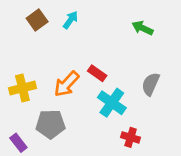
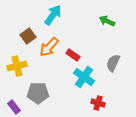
brown square: (37, 20) -> (28, 36), moved
cyan arrow: (70, 20) -> (53, 15), size x1.5
orange arrow: (66, 84) -> (49, 47), moved

